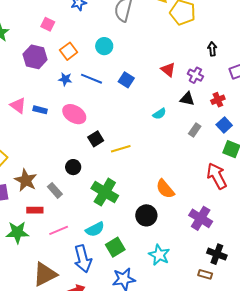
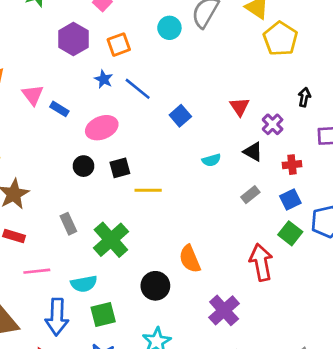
cyan circle: (104, 46) -> (169, 28), moved
blue square: (126, 80) -> (180, 116), moved
pink ellipse: (74, 114) -> (102, 128), turned -70
black circle: (73, 167) -> (84, 166), moved
gray rectangle: (55, 190) -> (68, 224), moved

